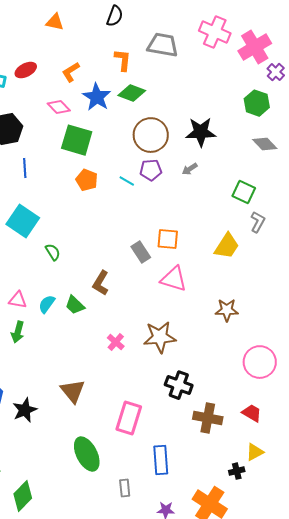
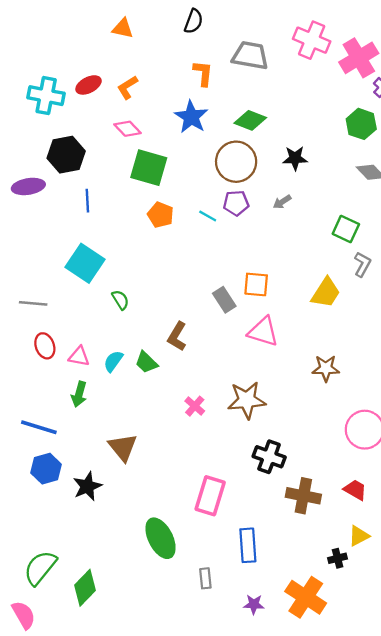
orange L-shape: (71, 72) -> (127, 87), moved
green diamond: (132, 93) -> (250, 120), moved
blue star: (97, 97) -> (191, 117), moved
black star: (201, 132) -> (295, 158), size x0.7
brown triangle: (73, 391) -> (123, 447), moved

